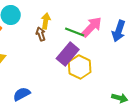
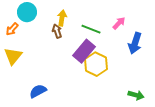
pink arrow: (92, 27) -> (119, 23), moved, size x0.6
blue arrow: (119, 31) -> (135, 43), moved

